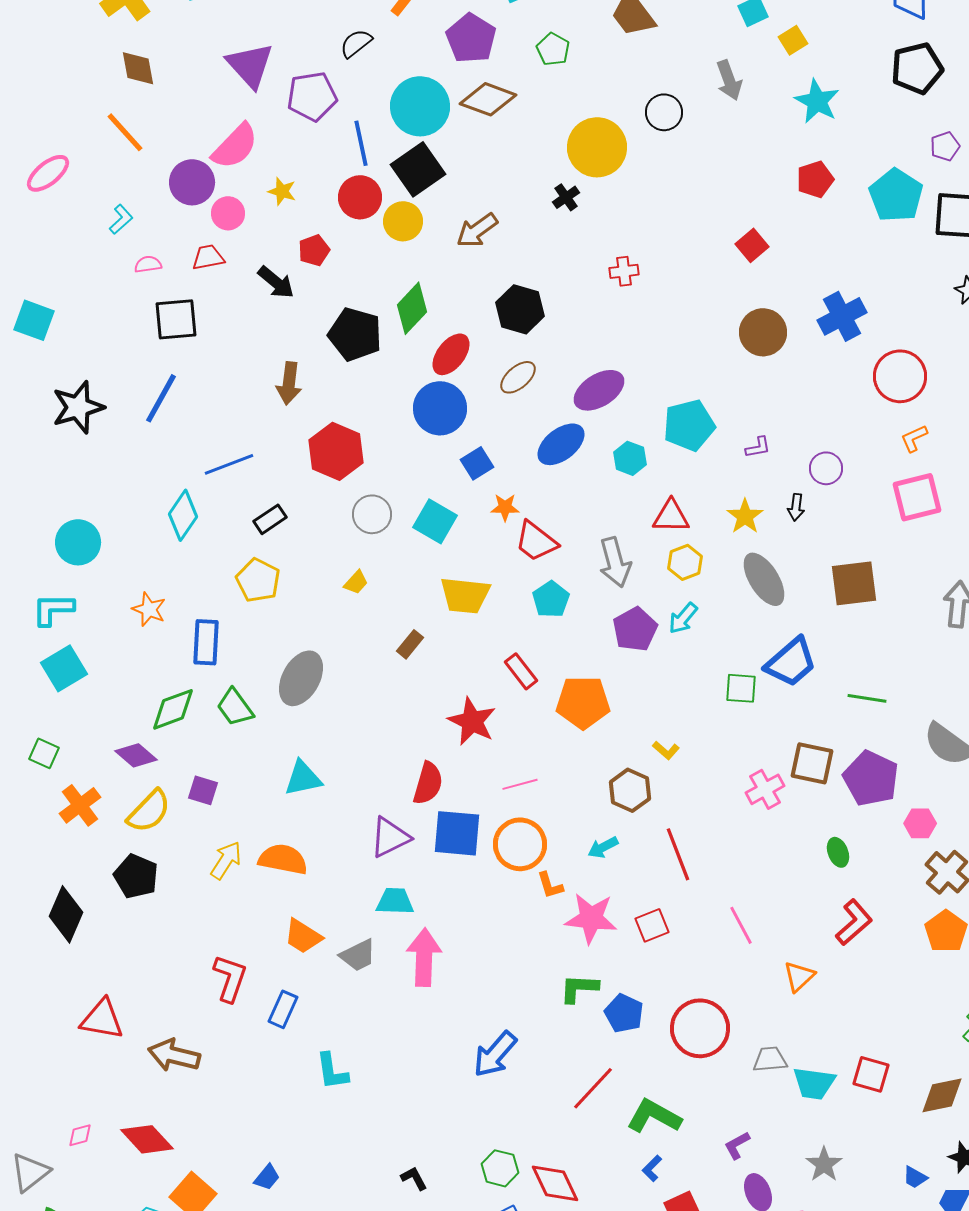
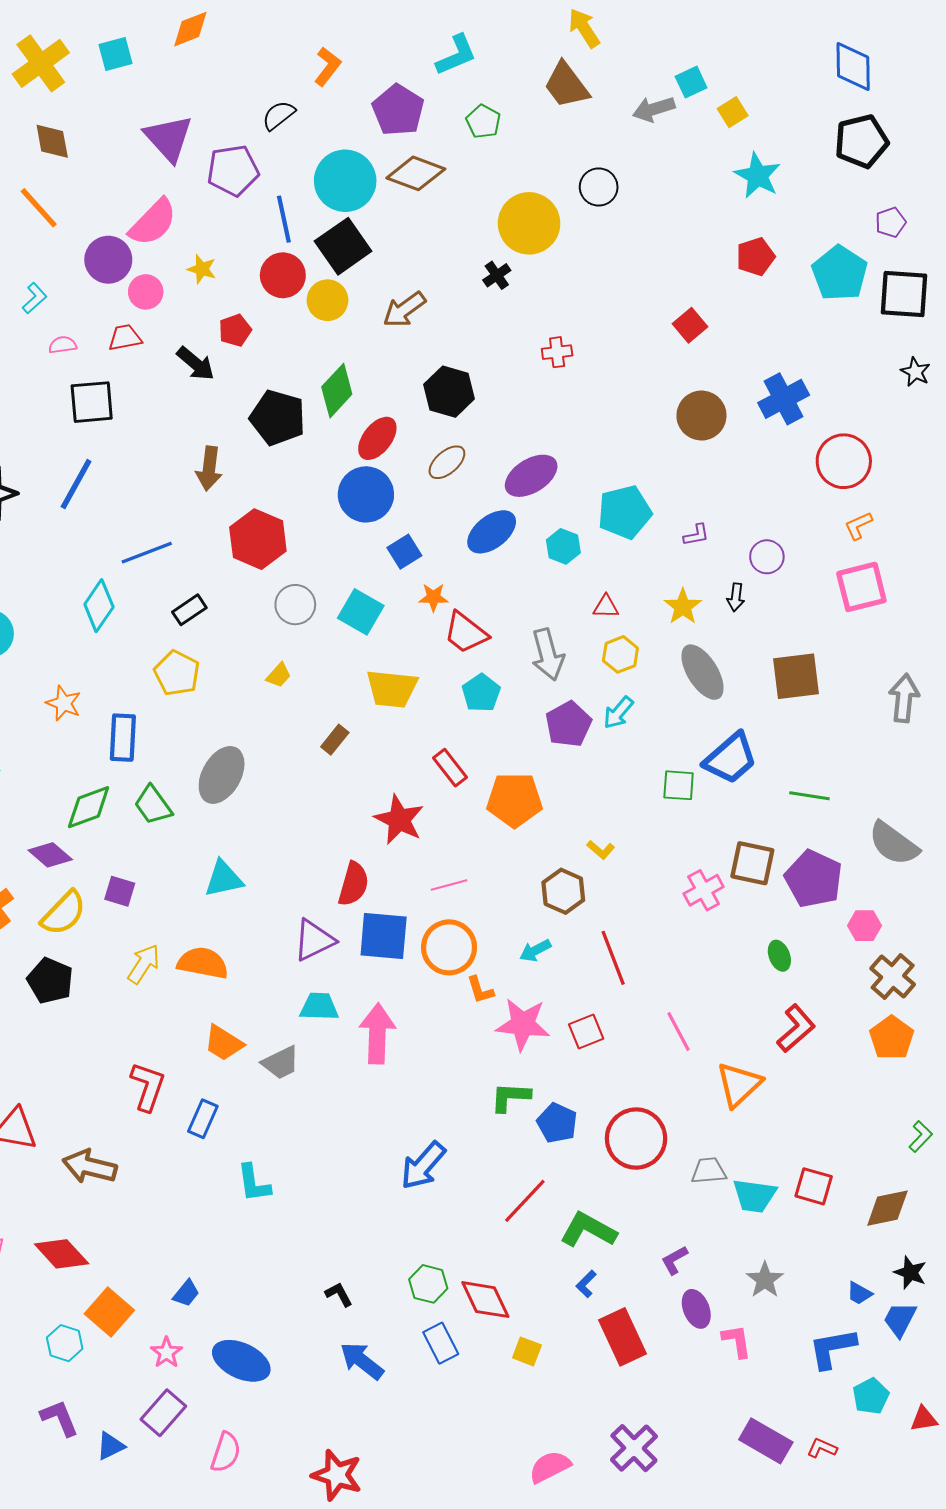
gray arrow: (729, 80) -> (654, 109), moved, turned 93
red triangle: (671, 516) -> (606, 607), size x0.7
pink arrow: (424, 957) -> (377, 1034), moved
orange triangle: (799, 976) -> (739, 1085), size x1.4

